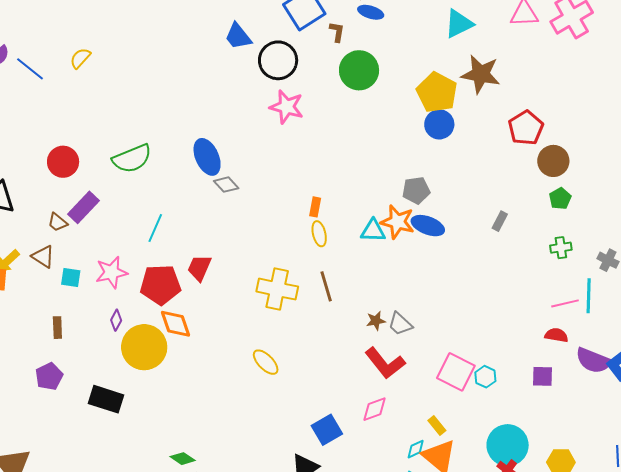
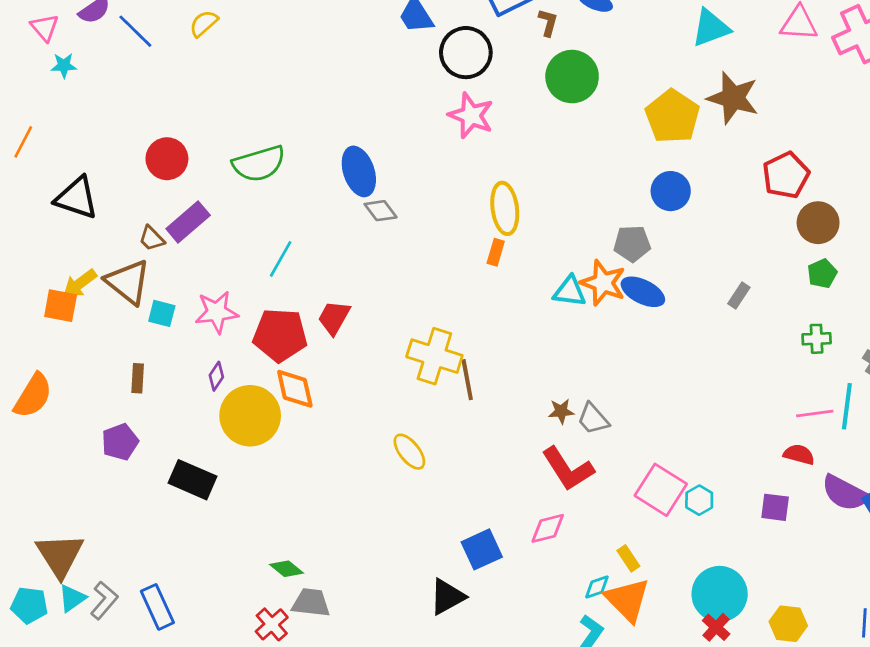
blue circle: (439, 124) -> (671, 191), moved
yellow ellipse: (319, 234) -> (505, 208), moved, size x1.5
brown triangle: (43, 256) -> (128, 282), size x1.5
brown line: (326, 286) -> (467, 380), moved

